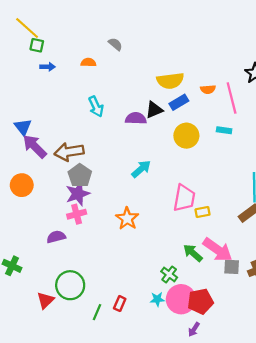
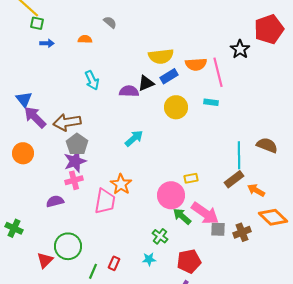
orange semicircle: (208, 89) -> (196, 64), size x1.5
pink trapezoid: (184, 198) -> (105, 201), moved
pink circle: (181, 299) -> (171, 195), moved

